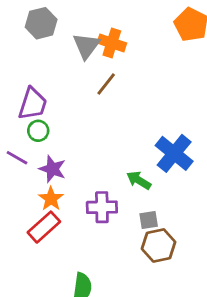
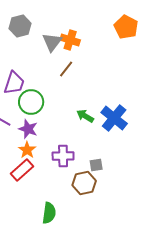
green circle: (38, 131) -> (31, 102), moved, size x1.6
green arrow: (139, 180) -> (85, 116), moved
brown hexagon: (159, 245) -> (84, 183), moved

